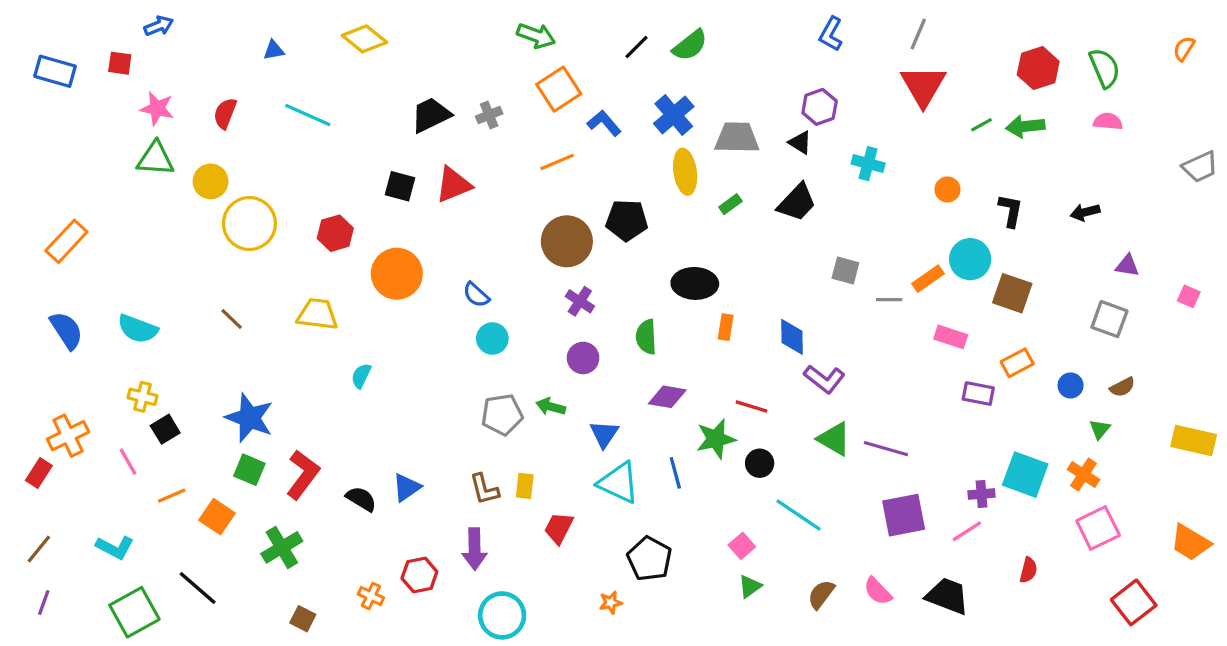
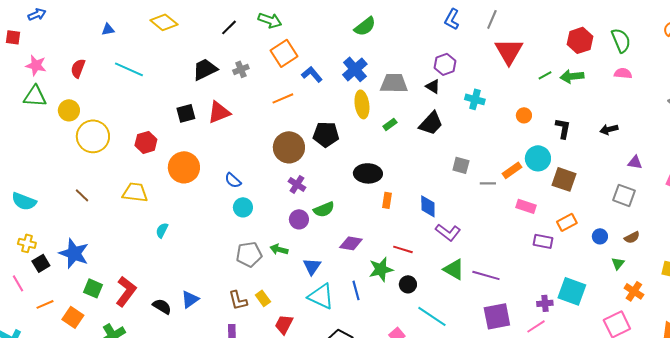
gray line: (918, 34) -> (492, 19), moved
black line: (636, 47) -> (229, 27), moved
black square: (400, 186) -> (186, 113), turned -30
green semicircle: (646, 337) -> (324, 209), moved, turned -110
blue star: (249, 418) -> (74, 253), moved
orange cross: (1084, 475) -> (634, 291), moved
yellow rectangle: (525, 486) -> (263, 298), turned -42

